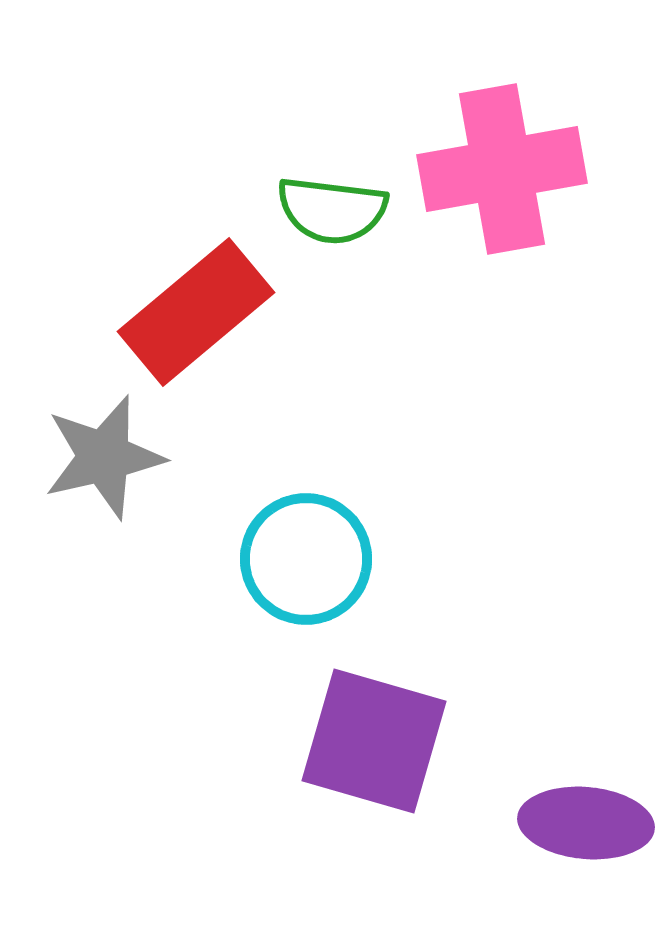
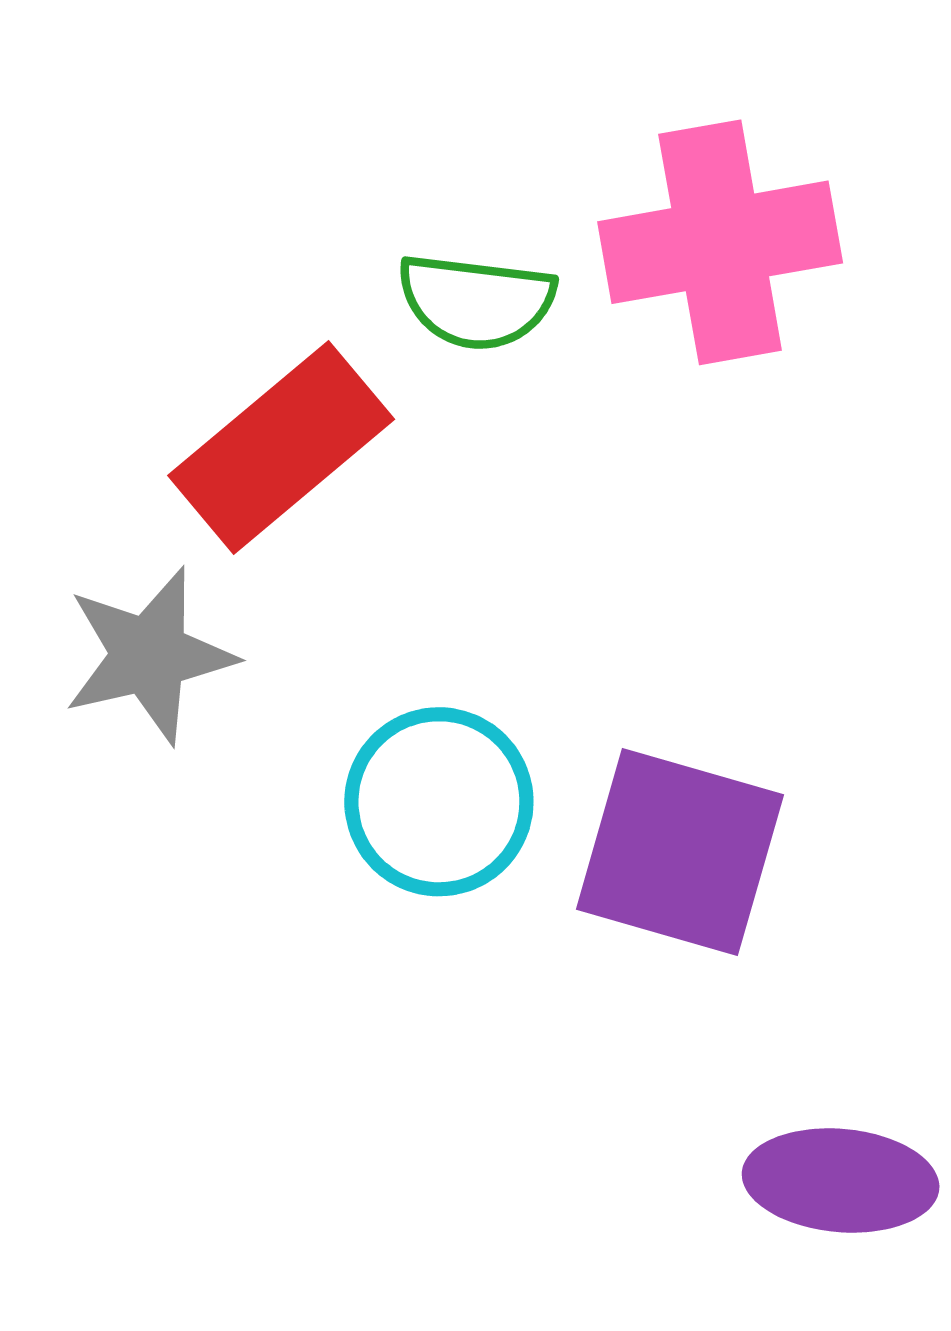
purple square: (374, 741) -> (680, 852), moved

